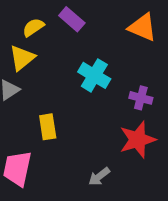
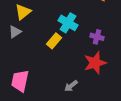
yellow rectangle: (48, 127) -> (54, 41), moved, turned 49

